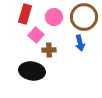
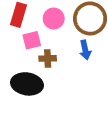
pink square: (36, 35) -> (32, 40), turned 35

